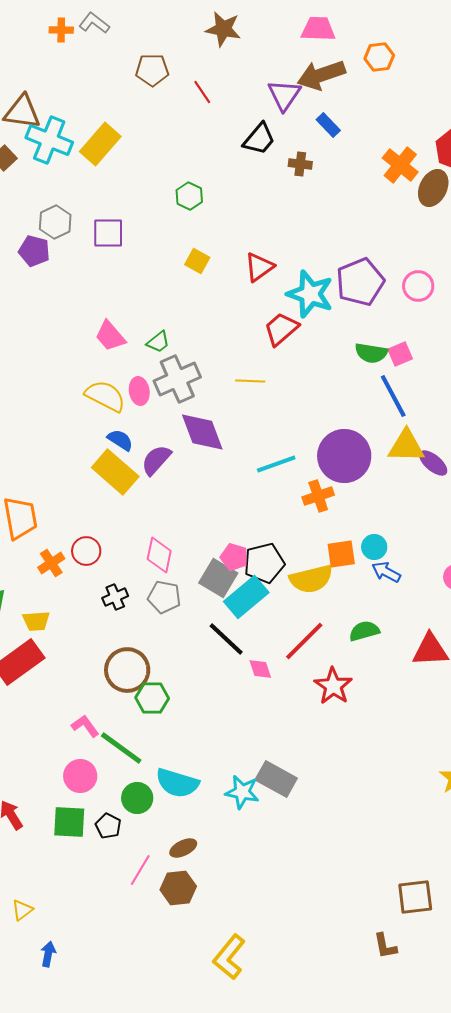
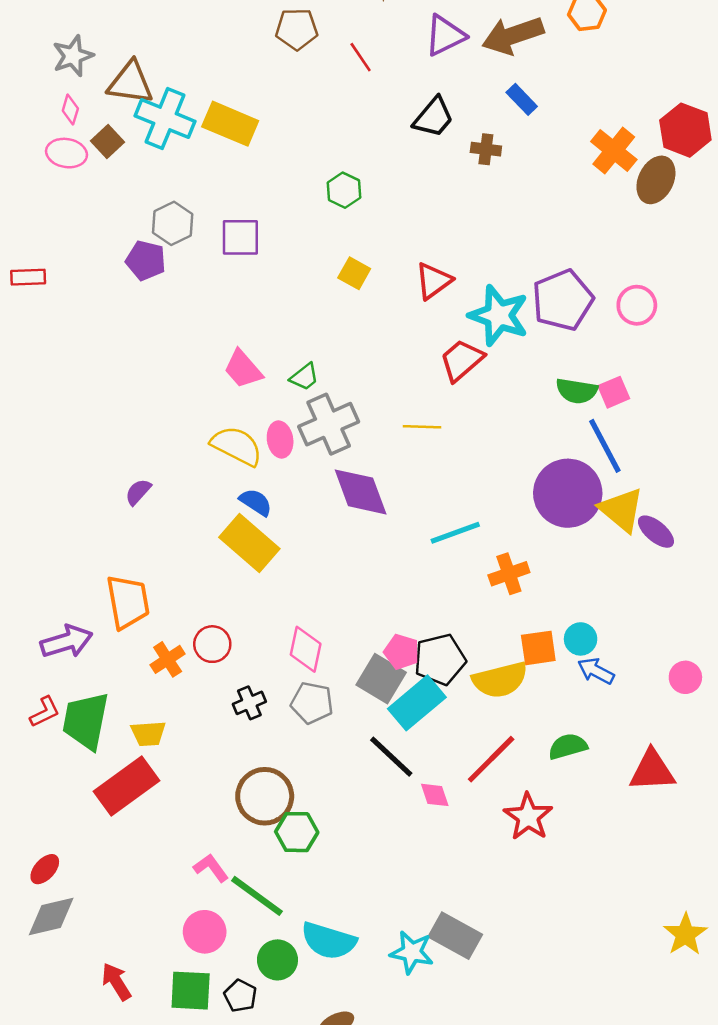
purple triangle: (284, 95) -> (445, 35), moved, turned 30
yellow rectangle: (100, 144) -> (230, 124), turned 72
yellow triangle: (406, 446) -> (621, 510), turned 39
purple circle: (344, 456) -> (568, 493), moved
purple semicircle: (156, 460) -> (138, 492), moved, size x0.7

